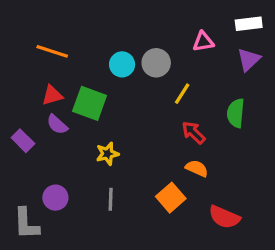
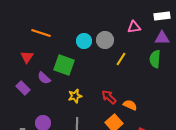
purple triangle: (249, 60) -> (162, 38), turned 42
red triangle: (52, 95) -> (27, 57), moved, turned -40
green semicircle: (236, 113) -> (155, 59), moved
red arrow: (194, 133) -> (109, 97), moved

